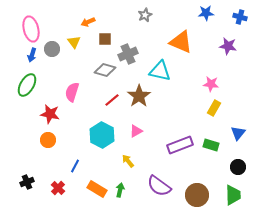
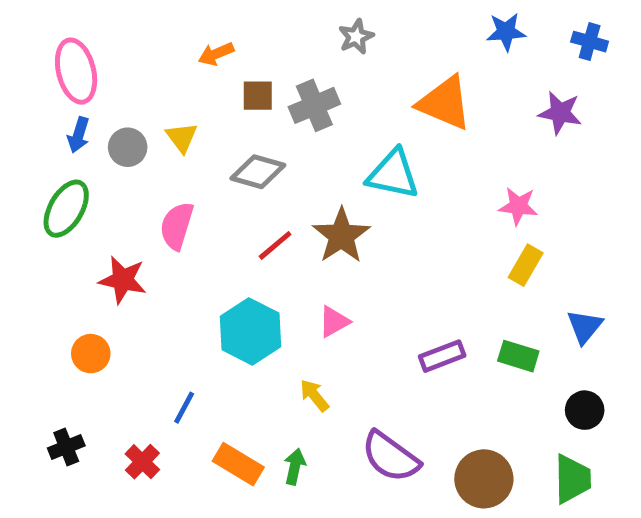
yellow triangle: (74, 42) -> (182, 137), moved
gray circle: (52, 49) -> (128, 147), moved
gray cross: (128, 54) -> (314, 105), moved
orange circle: (48, 140) -> (91, 354), moved
purple rectangle: (180, 145) -> (442, 356), size x0.7

